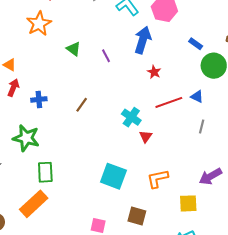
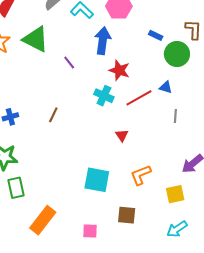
green triangle: (74, 49) -> (36, 39), moved, size x1.8
red star: (154, 72) -> (119, 70), size x1.5
cyan cross: (131, 117) -> (104, 96), moved
green rectangle: (45, 172) -> (16, 188), moved
orange rectangle: (34, 204) -> (43, 220), moved

